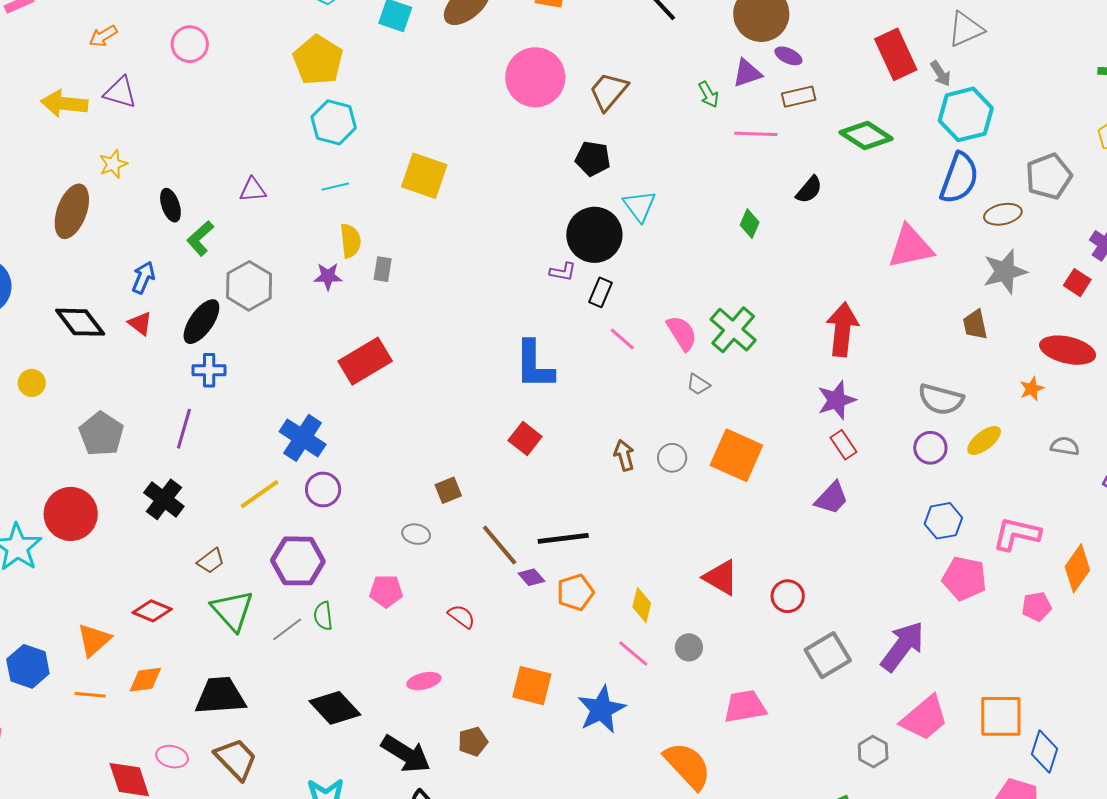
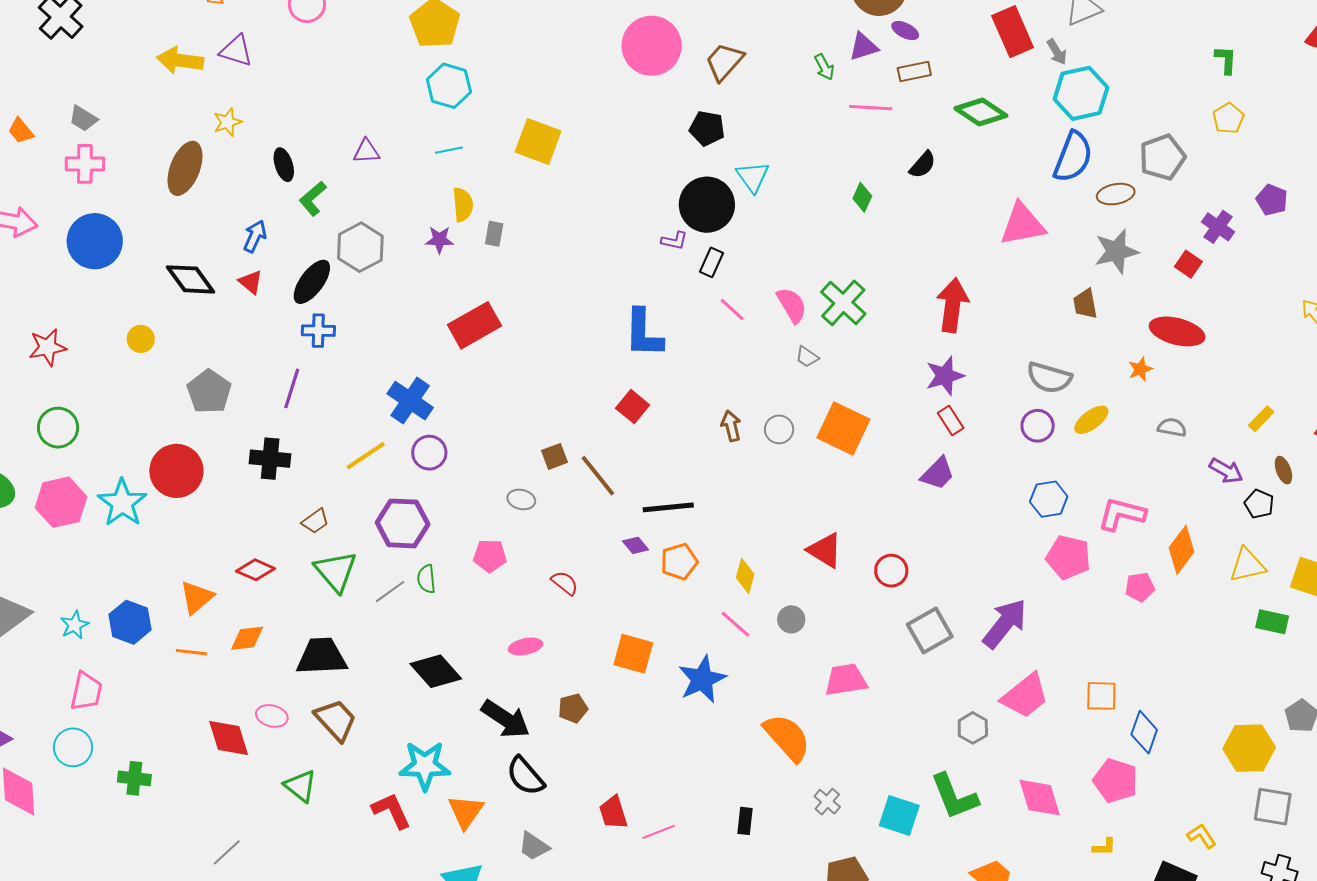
black cross: (164, 499) -> (270, 459), turned -33
brown line: (500, 545) -> (598, 476), moved
orange square: (1001, 716) -> (1101, 696), size x0.7

